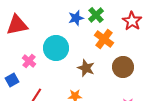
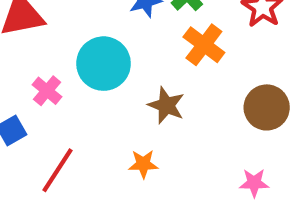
brown circle: (123, 67) -> (267, 107), moved

